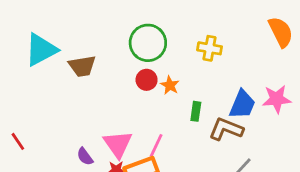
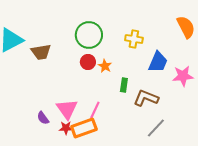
blue trapezoid: (242, 104) -> (158, 62), moved

